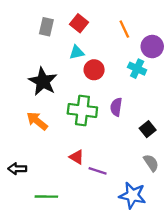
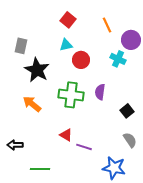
gray rectangle: (46, 27) -> (21, 46), moved

